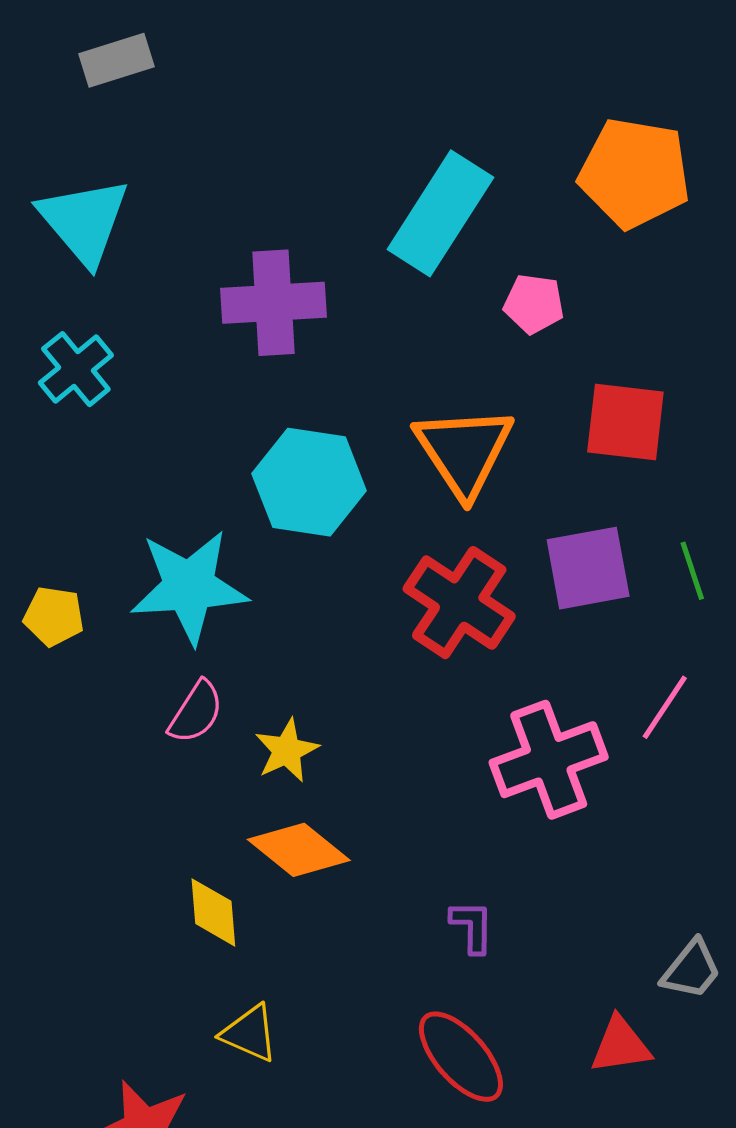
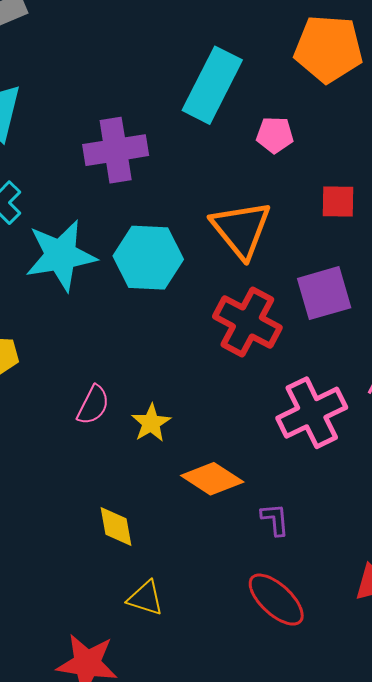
red square: (625, 422) -> (338, 201), size x0.7
cyan star: (189, 587) -> (61, 255), moved
orange diamond: (299, 850) -> (212, 479), moved

